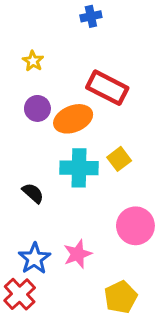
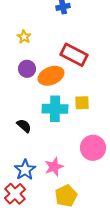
yellow square: (119, 159) -> (82, 103), turned 35
yellow pentagon: (121, 297) -> (66, 196), moved

